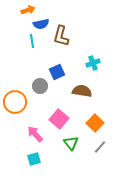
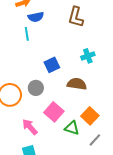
brown L-shape: (61, 36) -> (76, 17), moved
gray circle: (40, 86) -> (36, 88), moved
green triangle: (71, 143) -> (72, 128), moved, turned -35

